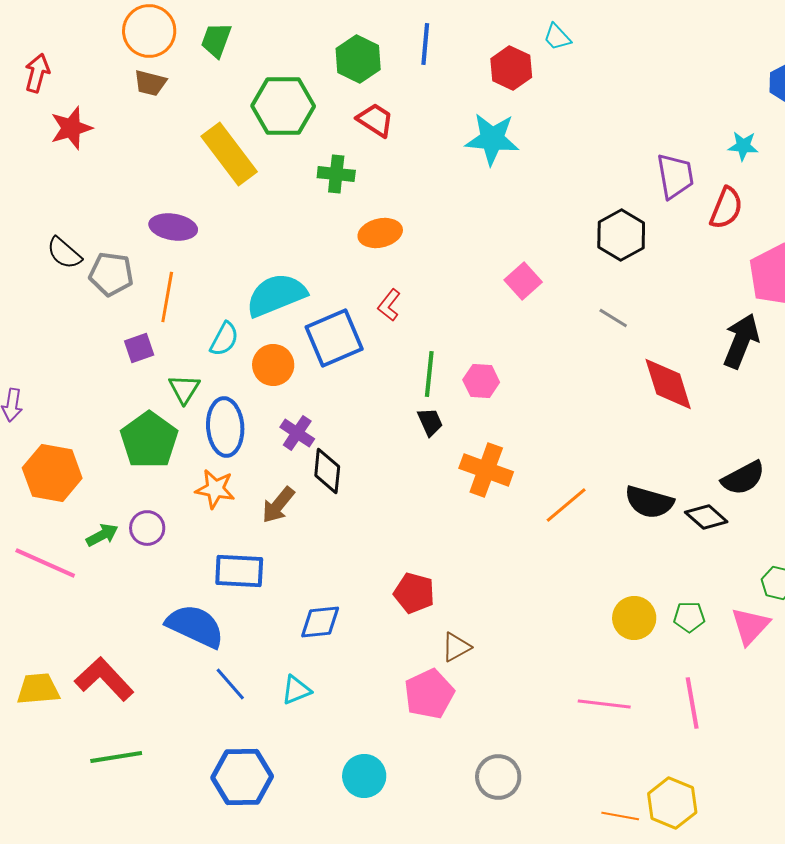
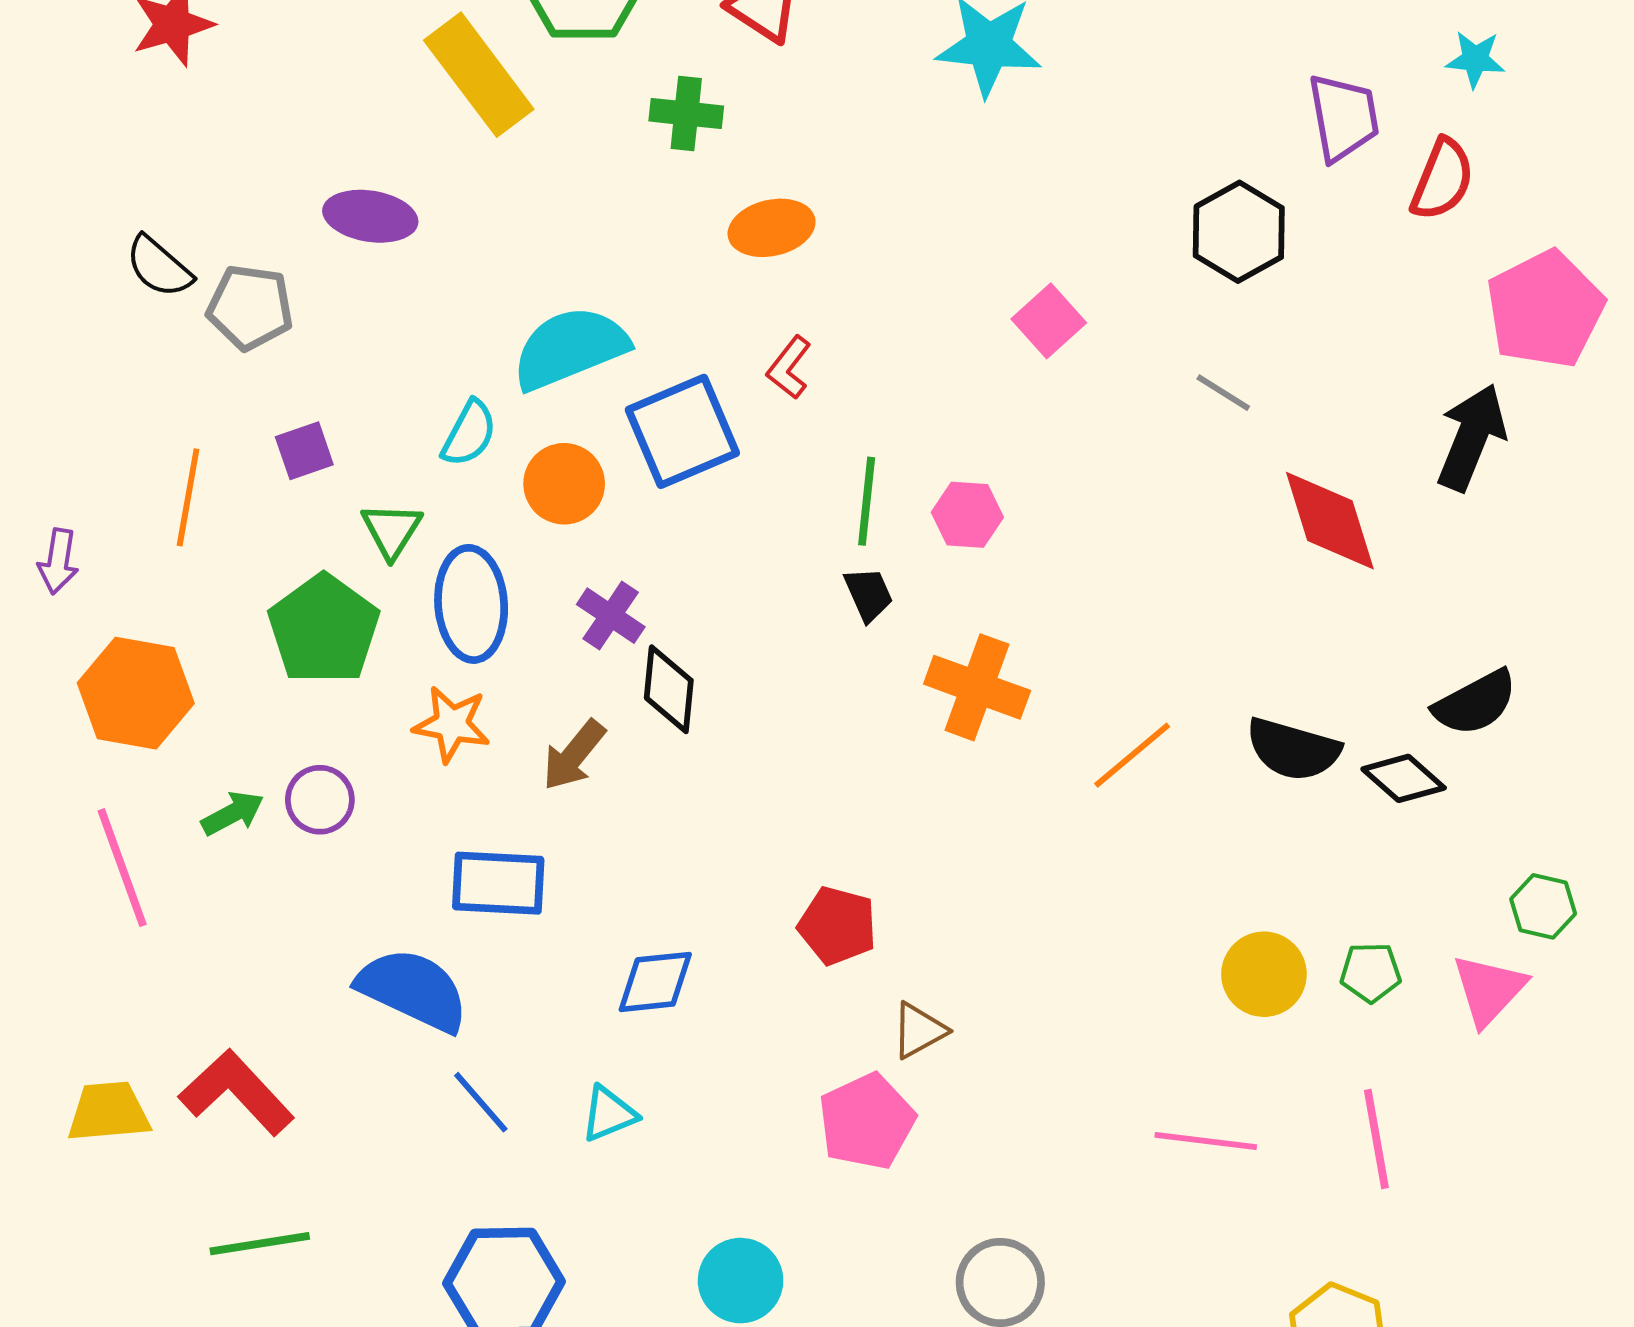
orange line: (167, 297) -> (188, 497), moved
pink line: (45, 563) -> (122, 868), turned 46

